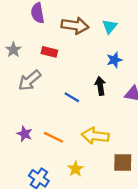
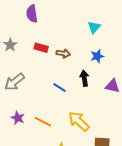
brown arrow: (75, 26) -> (63, 53), moved, size x0.6
gray arrow: (30, 80) -> (14, 82), moved
yellow arrow: (95, 136) -> (79, 121), turned 35

